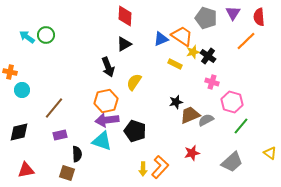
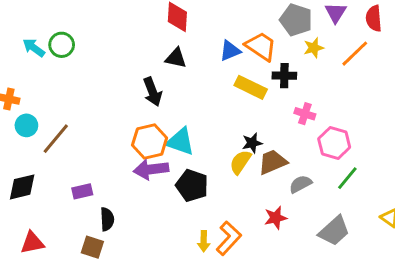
black triangle: (124, 44) -> (176, 58), turned 42
yellow star: (193, 52) -> (314, 48), moved
black cross: (208, 56) -> (284, 76), moved, turned -35
yellow rectangle: (175, 64) -> (251, 87), size x1.5
yellow semicircle: (134, 82) -> (240, 162), moved
brown line: (54, 108) -> (56, 139), moved
gray semicircle: (206, 120) -> (300, 184), moved
cyan triangle: (102, 141) -> (180, 142), moved

